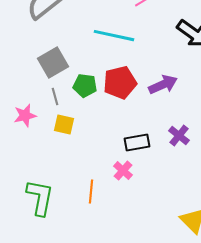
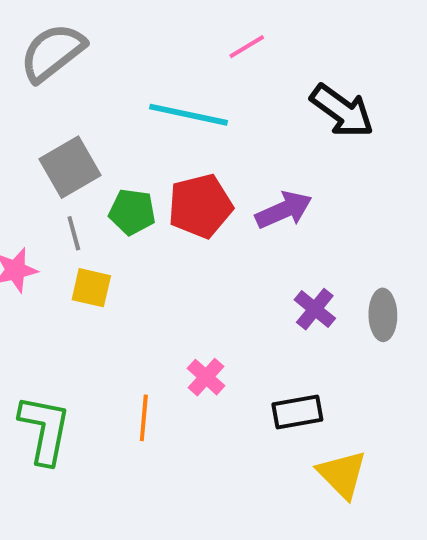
black rectangle: (137, 143) -> (297, 412), moved

